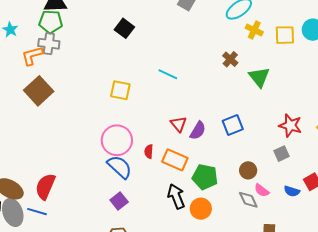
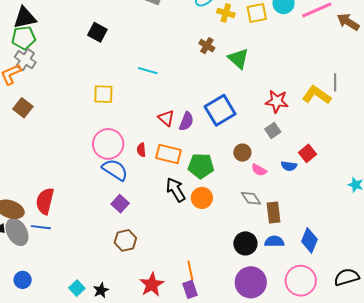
gray cross: (49, 44) -> (25, 60), turned 35
brown square: (39, 91) -> (23, 108), size x0.7
blue square: (233, 125) -> (220, 110), size x1.4
gray diamond: (248, 200) -> (251, 198), moved

